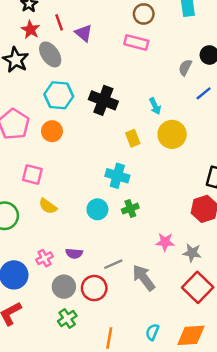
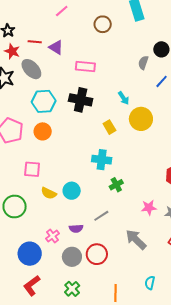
red line: (59, 22) -> (35, 42), turned -56
pink rectangle: (136, 43) -> (85, 66), moved
cyan circle: (97, 209) -> (72, 191), moved
gray line: (113, 264) -> (101, 216), moved
green cross: (67, 319) -> (72, 289), moved

